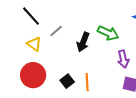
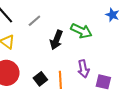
gray line: (56, 31) -> (34, 21), moved
purple arrow: (123, 59) -> (83, 69), moved

